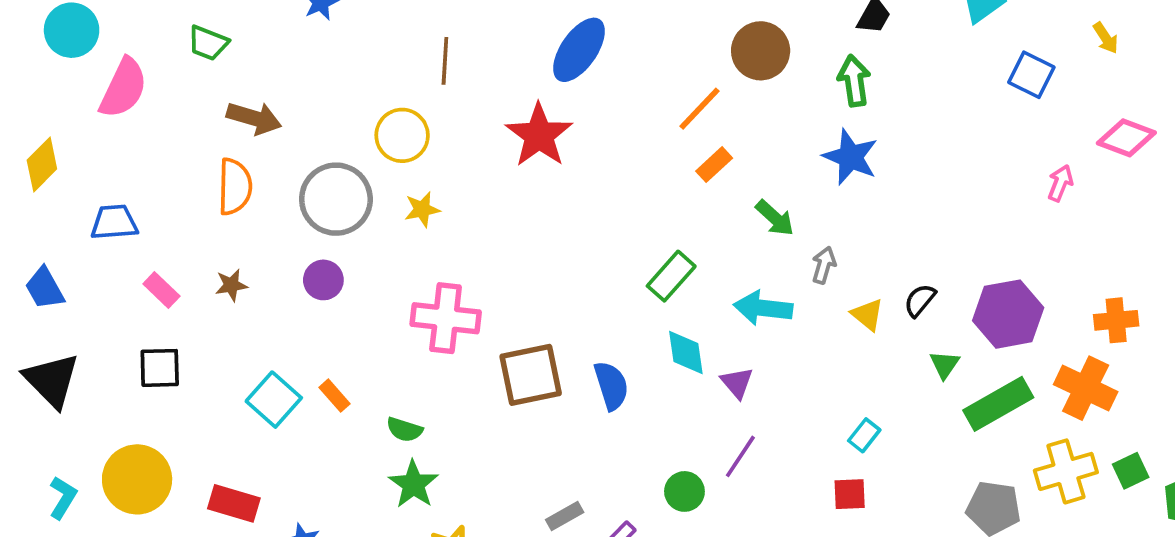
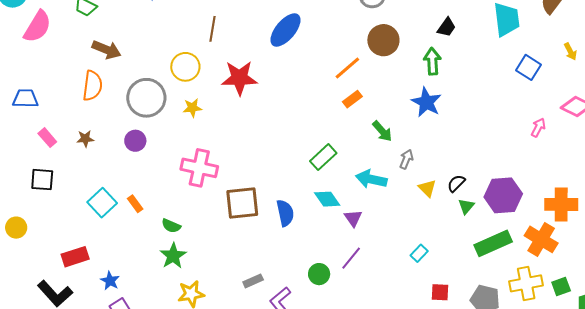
red star: (539, 135) -> (239, 78), moved, turned 30
orange cross: (1116, 320) -> (561, 204), size x1.4
cyan diamond: (686, 352) -> (327, 199), turned -32
green triangle: (944, 365) -> (466, 206), moved
yellow circle: (137, 479) -> (16, 228), moved, size x0.6
red square: (850, 494) -> (440, 292), moved
red rectangle: (234, 503) -> (75, 257), turned -40

